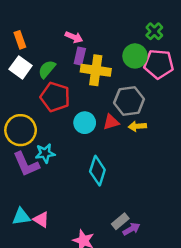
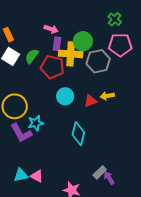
green circle: (135, 56) -> (83, 41), moved
red pentagon: (55, 97) -> (52, 67), moved
gray hexagon: (129, 101) -> (98, 61), moved
red triangle: (111, 122) -> (90, 101), moved
purple arrow: (131, 229) -> (109, 178), turned -88

